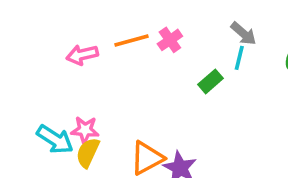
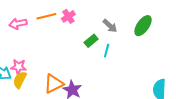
gray arrow: (243, 34) -> (110, 26), moved
cyan line: (239, 58) -> (107, 51), moved

